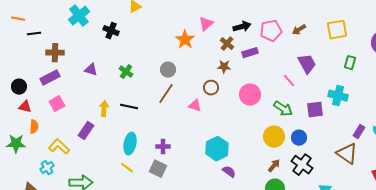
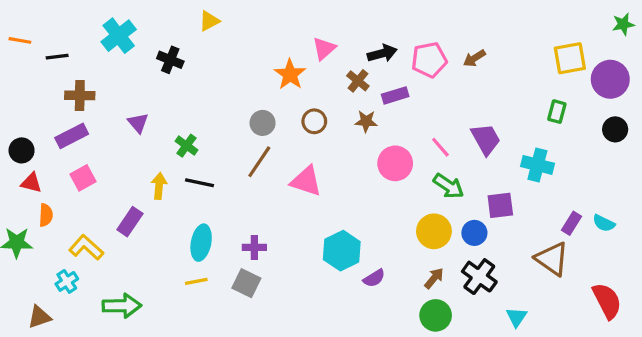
yellow square: (337, 30) -> (570, 58), moved
black line: (34, 34) -> (57, 57), moved
purple trapezoid: (307, 64) -> (486, 139), moved
brown star: (224, 67) -> (366, 121), moved
purple triangle: (91, 70) -> (138, 123), turned 32
green cross: (126, 72) -> (187, 146), moved
pink line: (289, 81) -> (440, 147), moved
brown circle: (211, 88) -> (314, 121), moved
pink triangle: (195, 106) -> (306, 181), size x1.5
purple square: (315, 110) -> (500, 205), moved
yellow line: (127, 168) -> (196, 281), turned -48
purple semicircle: (229, 172) -> (374, 278), moved, turned 112

